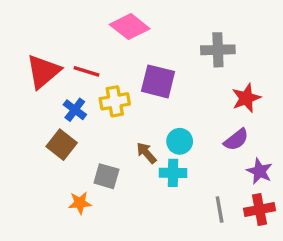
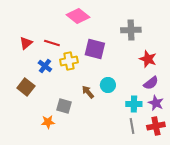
red triangle: (43, 71) -> (26, 43), size x0.6
red star: (246, 98) -> (148, 59), turned -30
purple semicircle: (236, 140) -> (151, 83), moved
brown square: (62, 145) -> (26, 87), moved
cyan cross: (173, 173) -> (134, 104), moved

